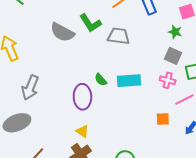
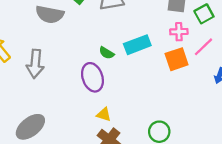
gray arrow: (30, 88) -> (35, 64), moved
orange square: (163, 119) -> (177, 59), moved, size x1.5

